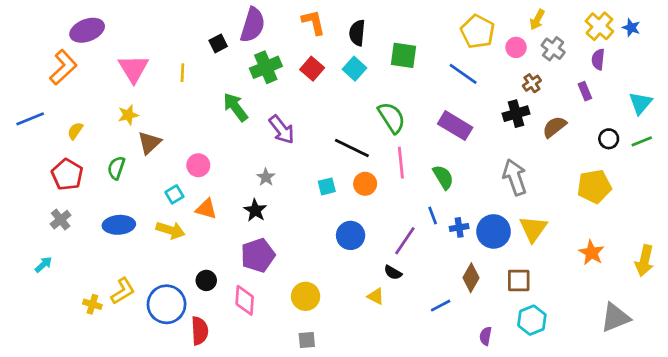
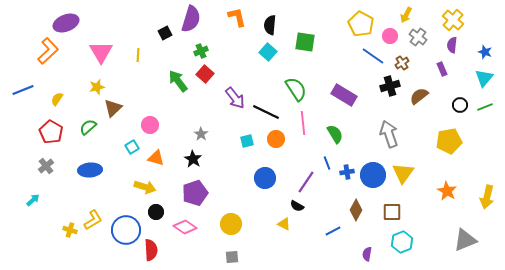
blue star: (631, 28) -> (485, 52), moved
green cross: (266, 67) -> (201, 51), size x0.6
red square: (312, 69) -> (205, 74), moved
blue line: (463, 74) -> (373, 56), moved
purple arrow: (282, 130) -> (235, 98), moved
green semicircle: (116, 168) -> (88, 127), turned 30
yellow arrow: (170, 230) -> (145, 187), moved
pink diamond: (245, 300) -> (185, 227), turned -60

